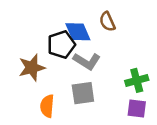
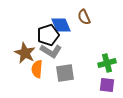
gray L-shape: (87, 61) -> (51, 51), moved
brown star: (32, 68) -> (25, 53), turned -30
orange semicircle: (47, 106) -> (37, 69), moved

